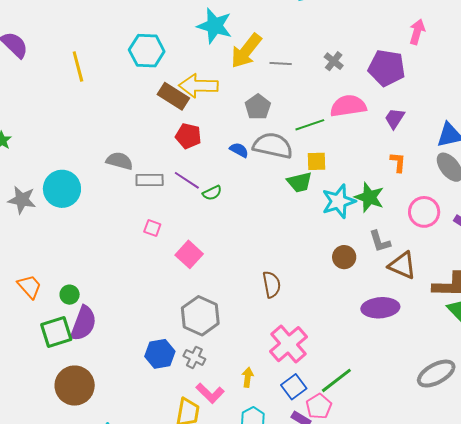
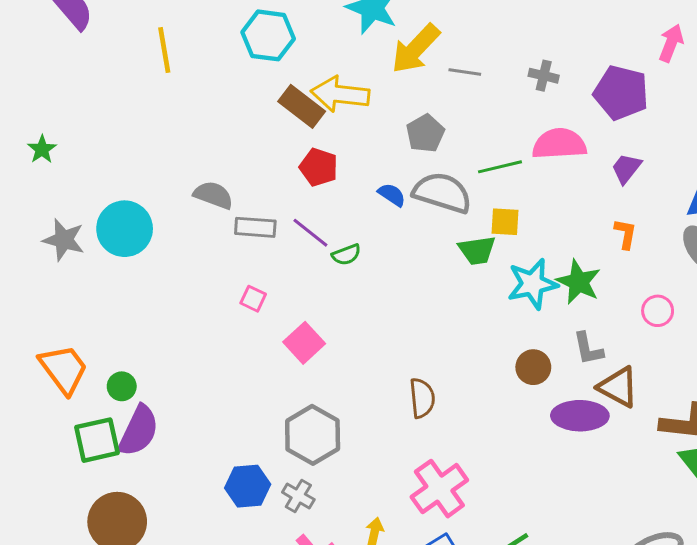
gray cross: (334, 61) -> (544, 76), turned -30
pink circle: (424, 212) -> (658, 311), size x0.7
orange trapezoid: (30, 286) -> (64, 369), size x1.4
purple ellipse: (380, 308) -> (580, 416), moved

